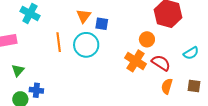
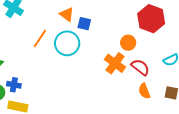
orange triangle: (84, 16) -> (67, 14), turned -35
orange line: (59, 42) -> (40, 39), turned 36
orange semicircle: (167, 86) -> (144, 91), turned -42

